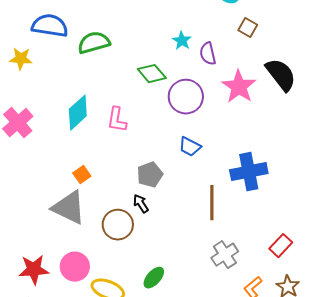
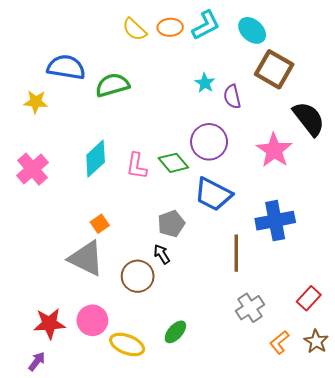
brown square: (248, 28) -> (274, 69), size x1.8
green diamond: (152, 74) -> (173, 163), moved
pink star: (239, 87) -> (274, 150), moved
blue trapezoid: (190, 147) -> (213, 194), size x1.6

